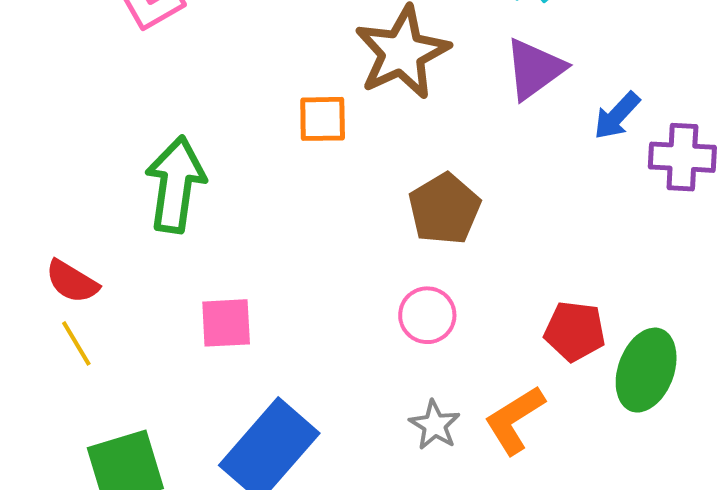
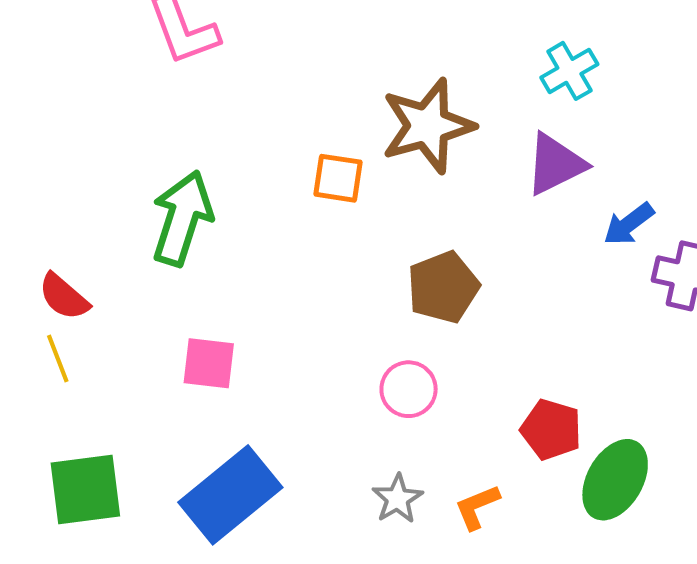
orange L-shape: (515, 420) -> (477, 507), size x0.7

